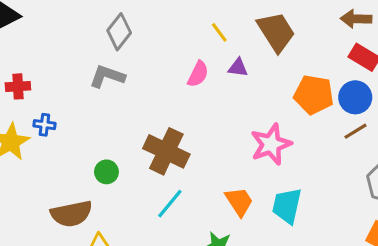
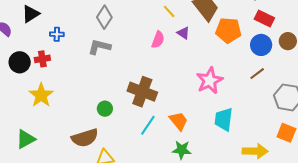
purple triangle: (238, 68) -> (183, 33), turned 32
orange pentagon: (314, 95) -> (228, 30), moved
blue cross: (44, 125) -> (57, 34), moved
brown line: (356, 131) -> (257, 74), moved
orange trapezoid: (239, 202) -> (179, 121), moved

